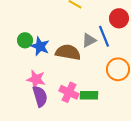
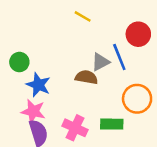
blue star: (40, 46) -> (38, 85), moved
brown semicircle: (68, 52) -> (86, 77), moved, size x0.7
green rectangle: (89, 95) -> (112, 124), moved

